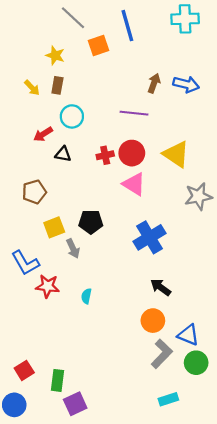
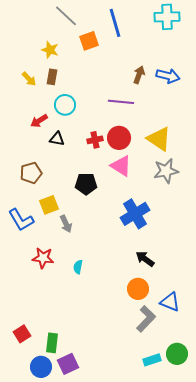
gray star: (198, 196) -> (166, 171), moved
black pentagon: (91, 222) -> (86, 184), moved
blue L-shape: (25, 263) -> (21, 220), moved
green circle: (196, 363) -> (177, 354), moved
blue circle: (14, 405) -> (41, 367), moved

